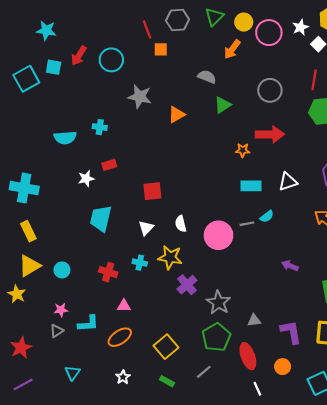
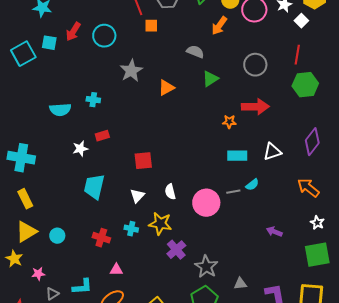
gray star: (140, 97) -> (131, 71), turned 30
pink star: (61, 310) -> (38, 274), moved

